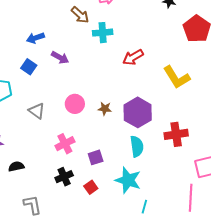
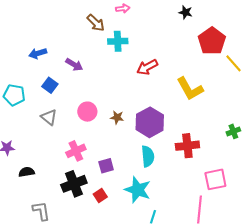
blue arrow: (35, 38) -> (38, 53), moved
blue square: (29, 67) -> (50, 85), moved
black cross: (64, 177) -> (74, 184), size x1.4

